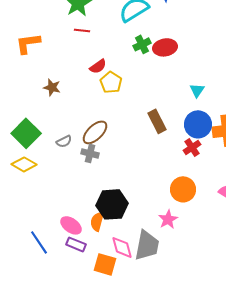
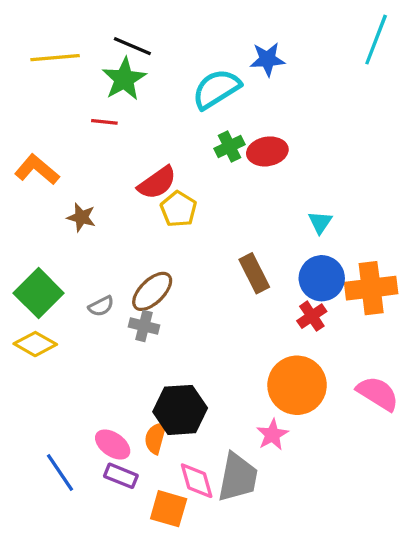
red line: (82, 30) -> (104, 122), moved
orange L-shape: (28, 43) -> (37, 170), moved, turned 48
red semicircle: (98, 66) -> (157, 183), size x1.4
orange circle: (183, 189) -> (297, 385), size x1.4

